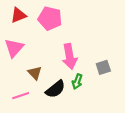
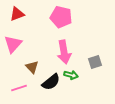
pink pentagon: (50, 18) -> (61, 17), moved
green arrow: (77, 82) -> (71, 75), turned -96

